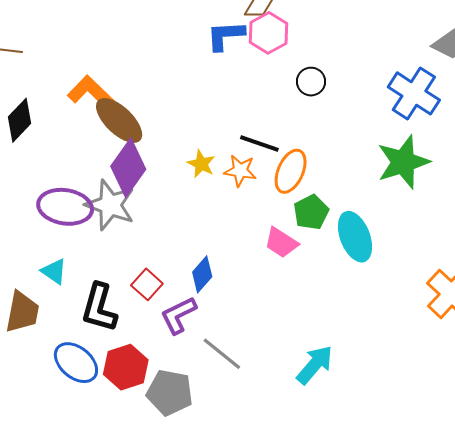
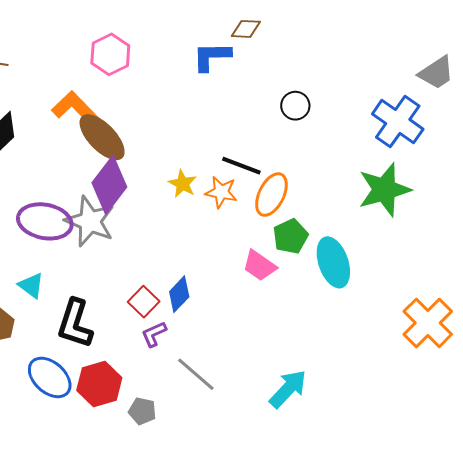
pink hexagon: (268, 33) -> (110, 54), moved
red square: (147, 284) -> (144, 302), moved
purple L-shape: (178, 315) -> (154, 334), size x0.7
gray pentagon: (170, 393) -> (142, 411), size x0.6

